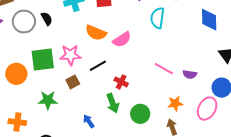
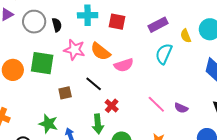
pink star: (70, 55) -> (74, 50), moved
black line: (98, 66) -> (94, 84), turned 54
purple semicircle: (190, 74) -> (181, 108), moved
green star: (48, 100) -> (48, 124), moved

